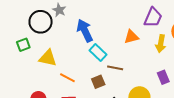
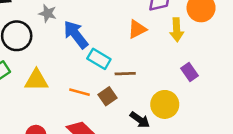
gray star: (59, 10) -> (48, 13), moved
orange line: (67, 78) -> (79, 92), moved

